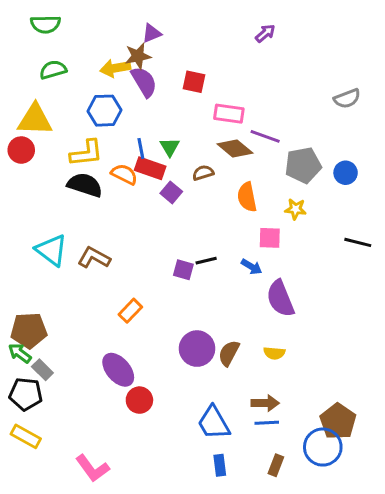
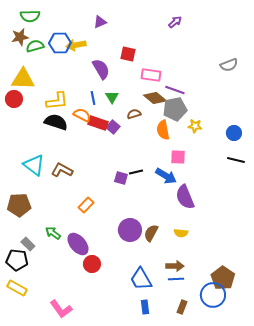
brown star: (138, 56) -> (20, 37), moved
purple semicircle: (144, 82) -> (101, 69), moved
blue hexagon: (105, 111) -> (60, 43), moved
gray pentagon: (303, 165) -> (175, 109), moved
red rectangle: (150, 168) -> (98, 123), moved
blue circle: (346, 173) -> (234, 133), moved
yellow star: (296, 209) -> (195, 126), moved
blue arrow: (252, 267) -> (166, 176), size x1.5
brown pentagon: (29, 330) -> (19, 205), moved
green arrow: (20, 353) -> (53, 233), moved

